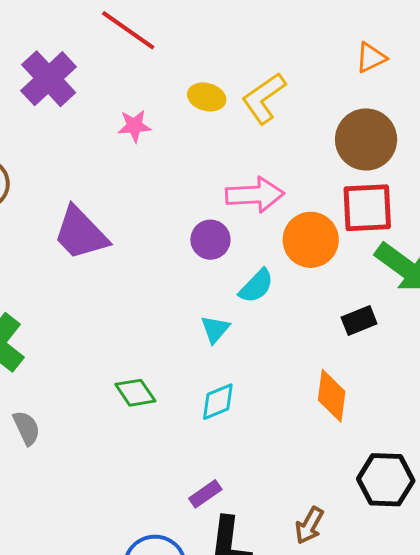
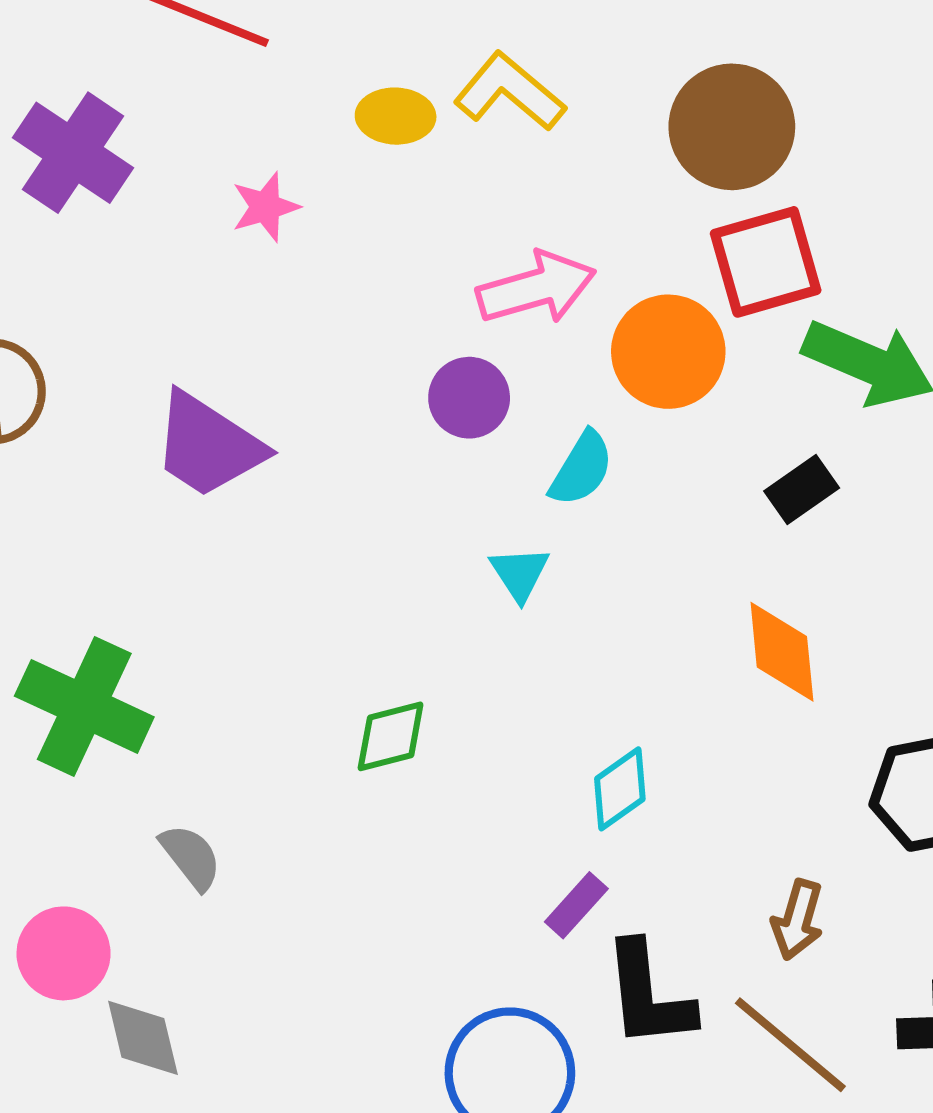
yellow L-shape: (264, 98) -> (509, 92), turned 88
green diamond: (135, 393) -> (391, 736), turned -57
cyan diamond: (218, 402) -> (620, 789), moved

